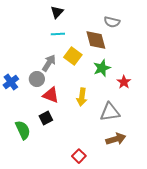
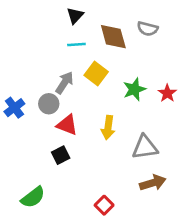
brown diamond: (96, 40) -> (113, 37), moved
red star: (124, 82) -> (167, 93), moved
green semicircle: (23, 130) -> (33, 197), moved, turned 78

